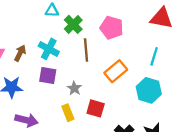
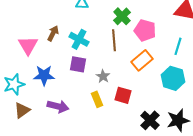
green cross: (73, 24) -> (122, 16), moved
pink pentagon: (112, 28) -> (145, 30), moved
brown arrow: (20, 53) -> (53, 33), moved

